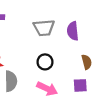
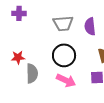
black circle: (45, 62) -> (64, 55), size x1.5

